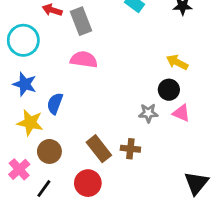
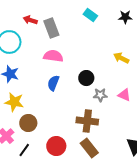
black circle: (169, 90) -> (86, 78), moved
blue semicircle: (55, 103) -> (53, 83), moved
brown rectangle: (99, 149) -> (89, 148), moved
brown cross: (130, 149) -> (87, 121), size x1.5

